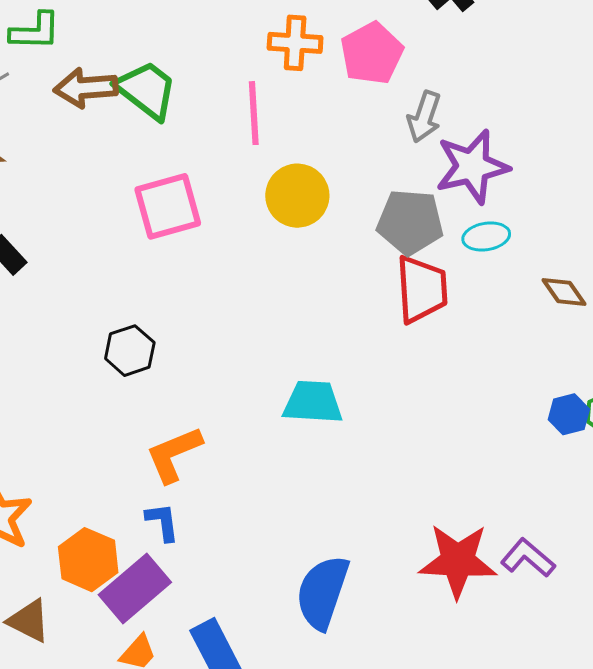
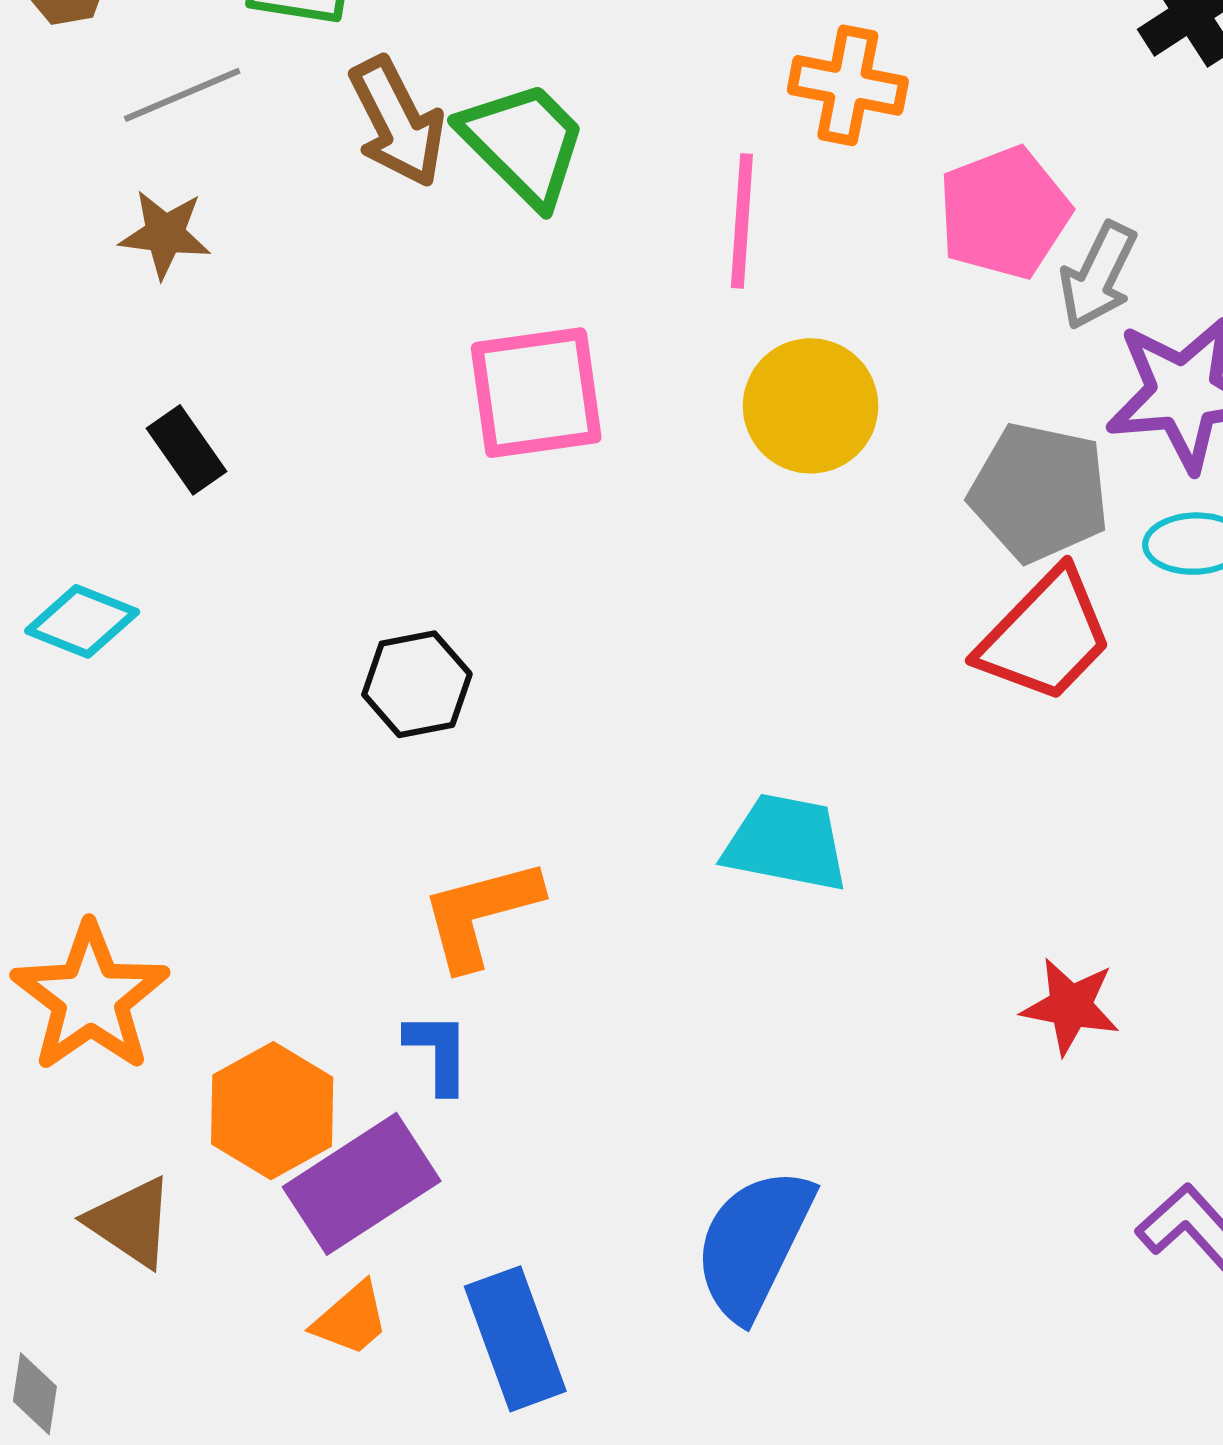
pink pentagon: (372, 53) -> (1004, 213), moved
brown arrow: (86, 88) -> (397, 122), turned -120
red trapezoid: (422, 289) -> (1045, 636), turned 40
red star: (458, 561) -> (1070, 1006), moved, size x0.6

